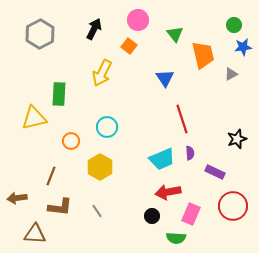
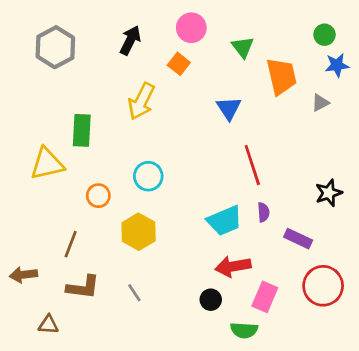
brown triangle: (35, 234) -> (48, 325), size x0.7

